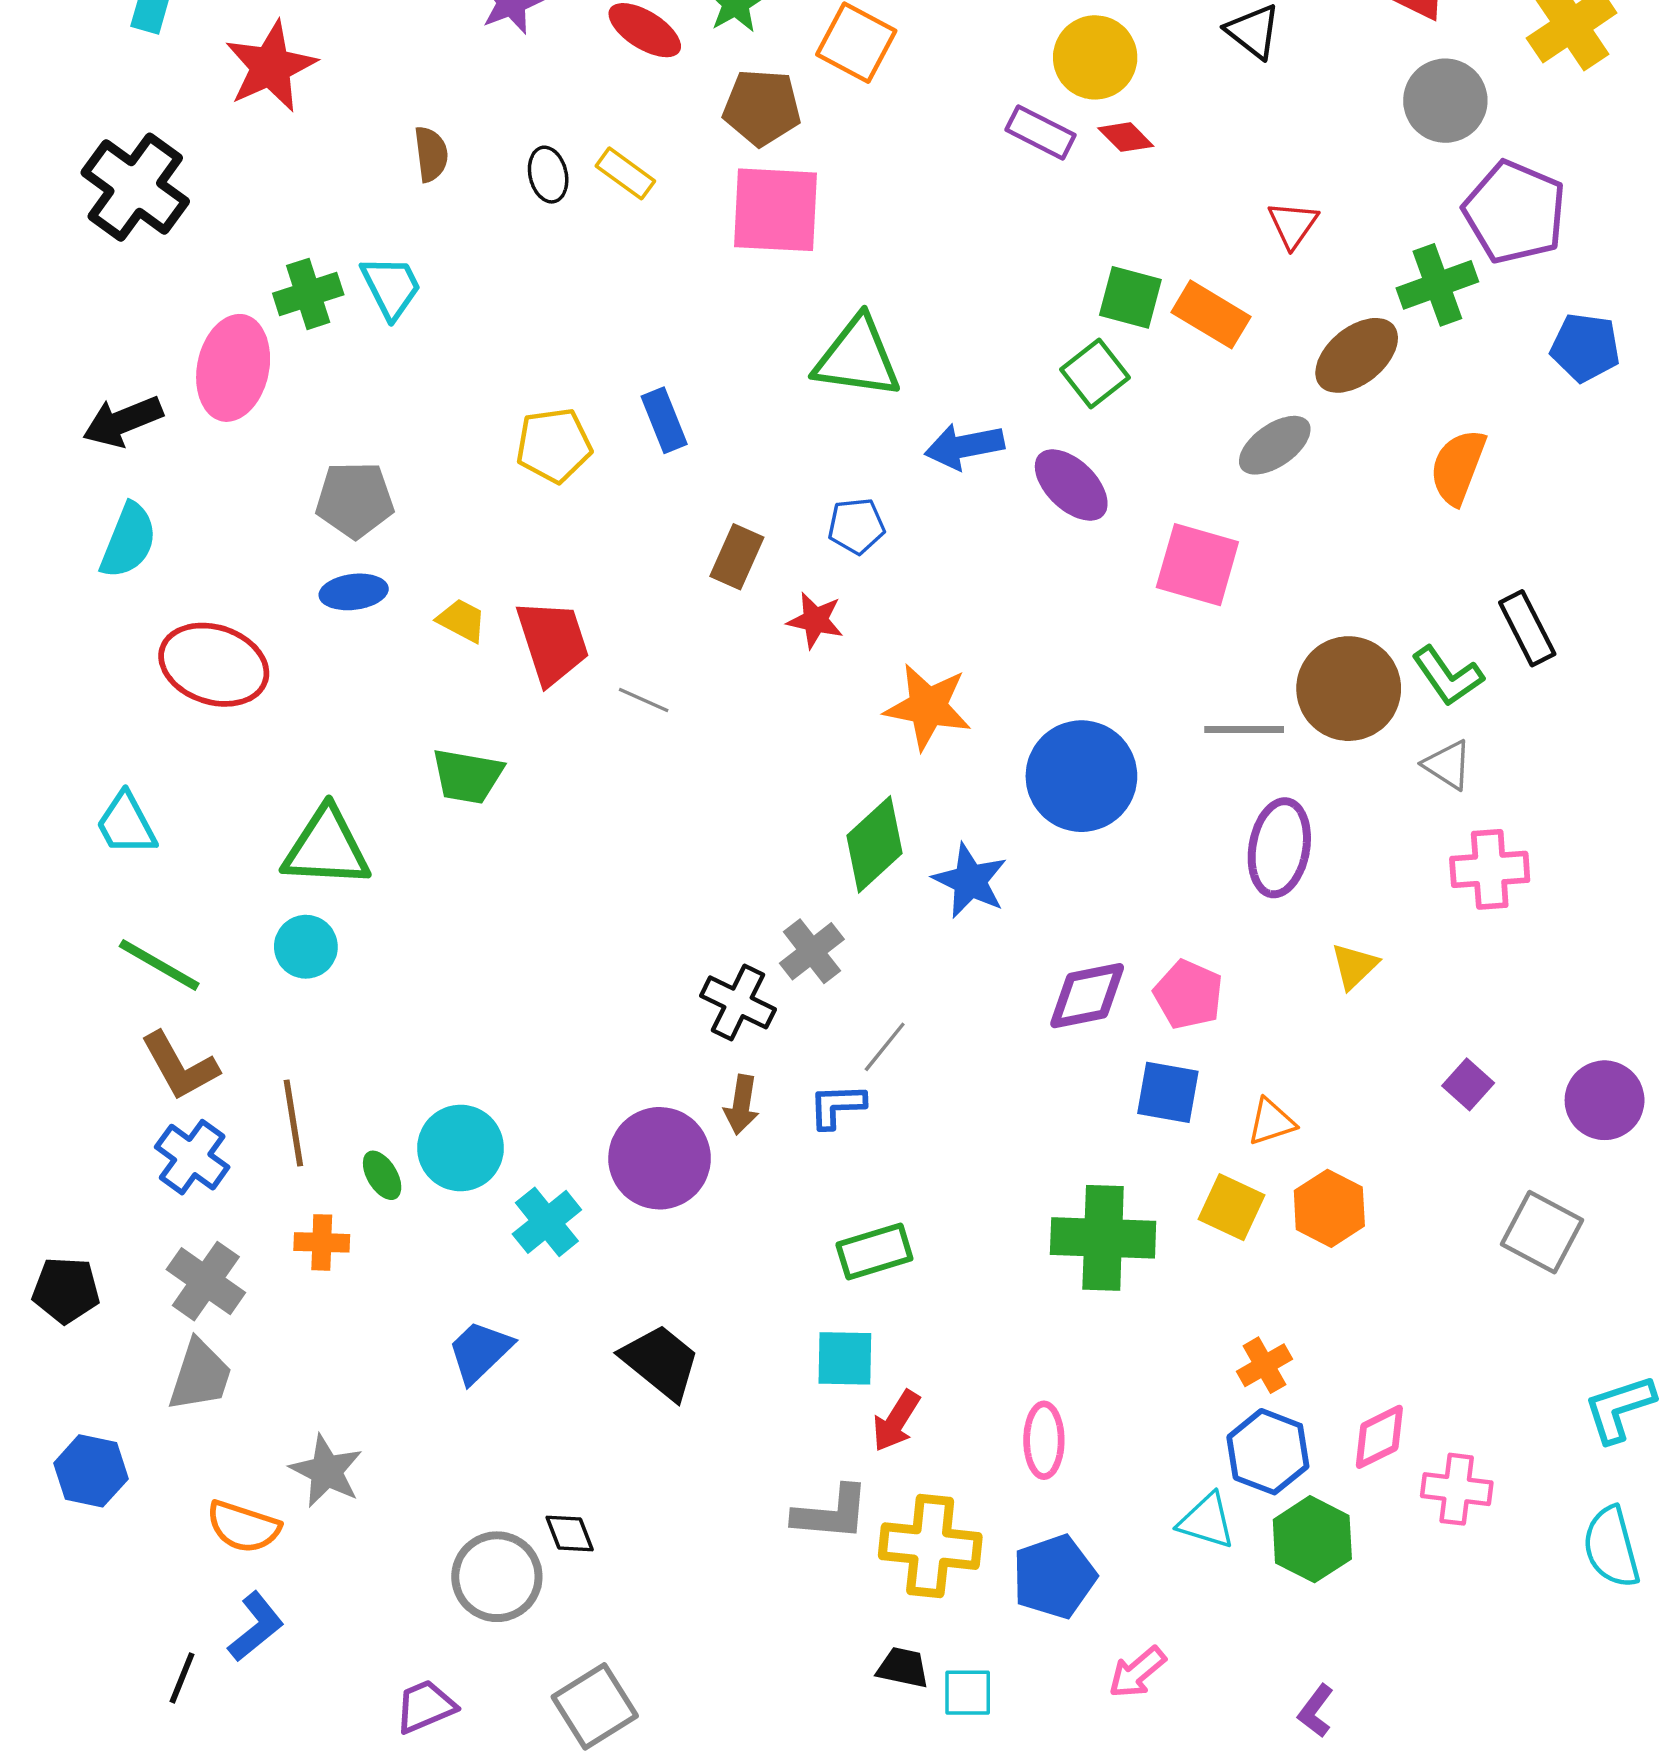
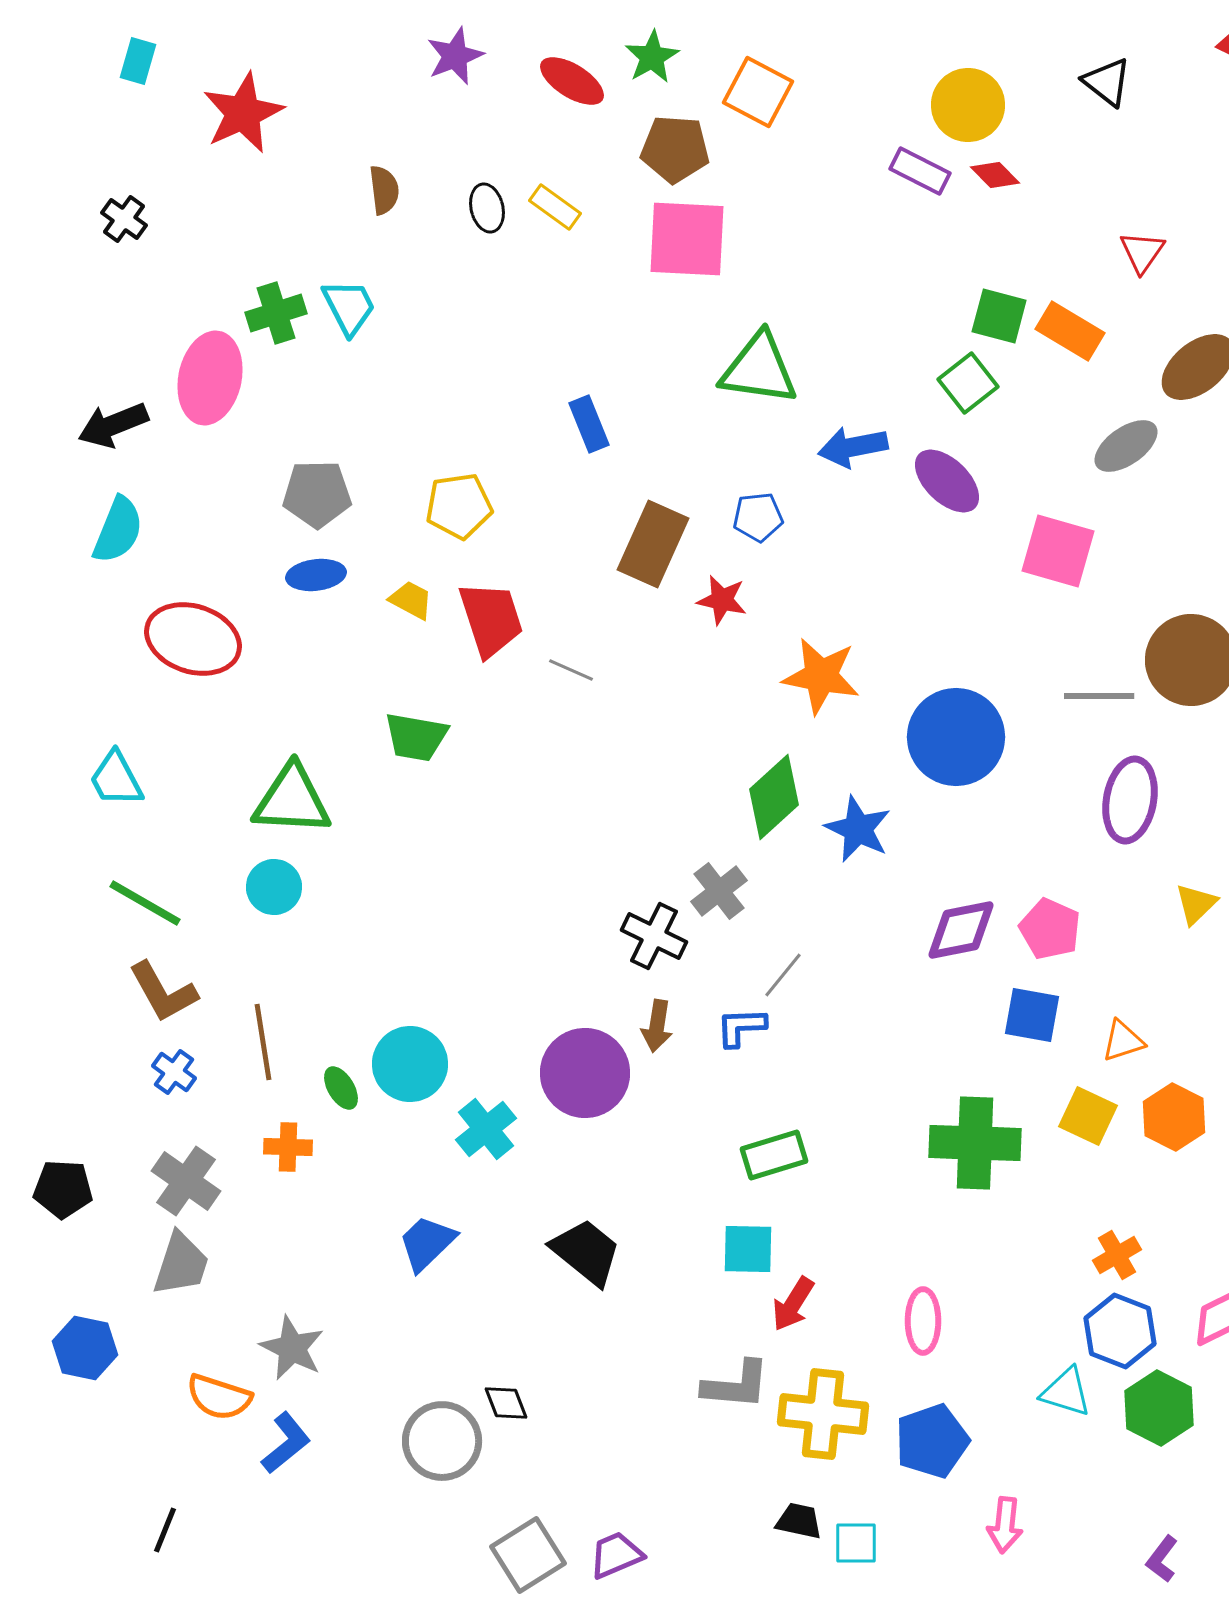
black cross: (135, 187) -> (124, 219), size x0.5
yellow pentagon: (554, 445) -> (459, 506), moved
brown rectangle: (737, 557) -> (653, 544), size x1.5
blue cross: (192, 1157) -> (174, 1072), size x0.7
blue L-shape: (256, 1627) -> (286, 1443), moved
pink arrow: (1137, 1672) -> (1005, 1525), turned -44
purple trapezoid: (425, 1706) -> (616, 1555), moved

